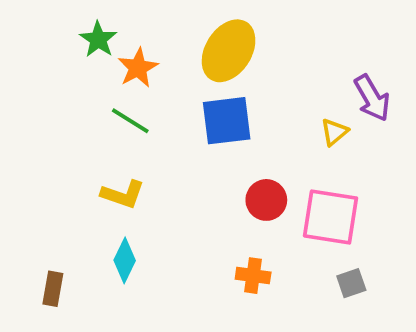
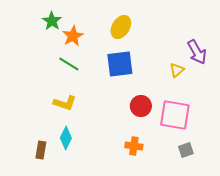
yellow ellipse: (229, 51) -> (121, 27), size x0.7
brown rectangle: (53, 289) -> (41, 150), moved

